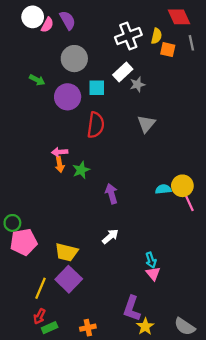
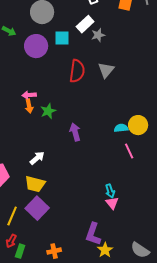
red semicircle: (96, 125) -> (77, 71), moved
pink line: (189, 203) -> (129, 151), moved
white arrow: (110, 236) -> (37, 158), moved
green rectangle: (50, 328) -> (20, 251), turned -48

